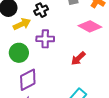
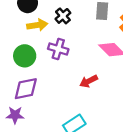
black cross: (41, 10) -> (63, 16), turned -32

